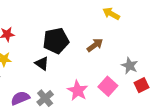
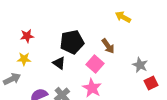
brown arrow: (95, 45) -> (108, 46), turned 91
pink square: (108, 86) -> (95, 64), moved

